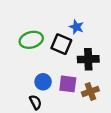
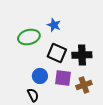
blue star: (76, 27) -> (54, 25), moved
black square: (61, 44) -> (57, 53), moved

